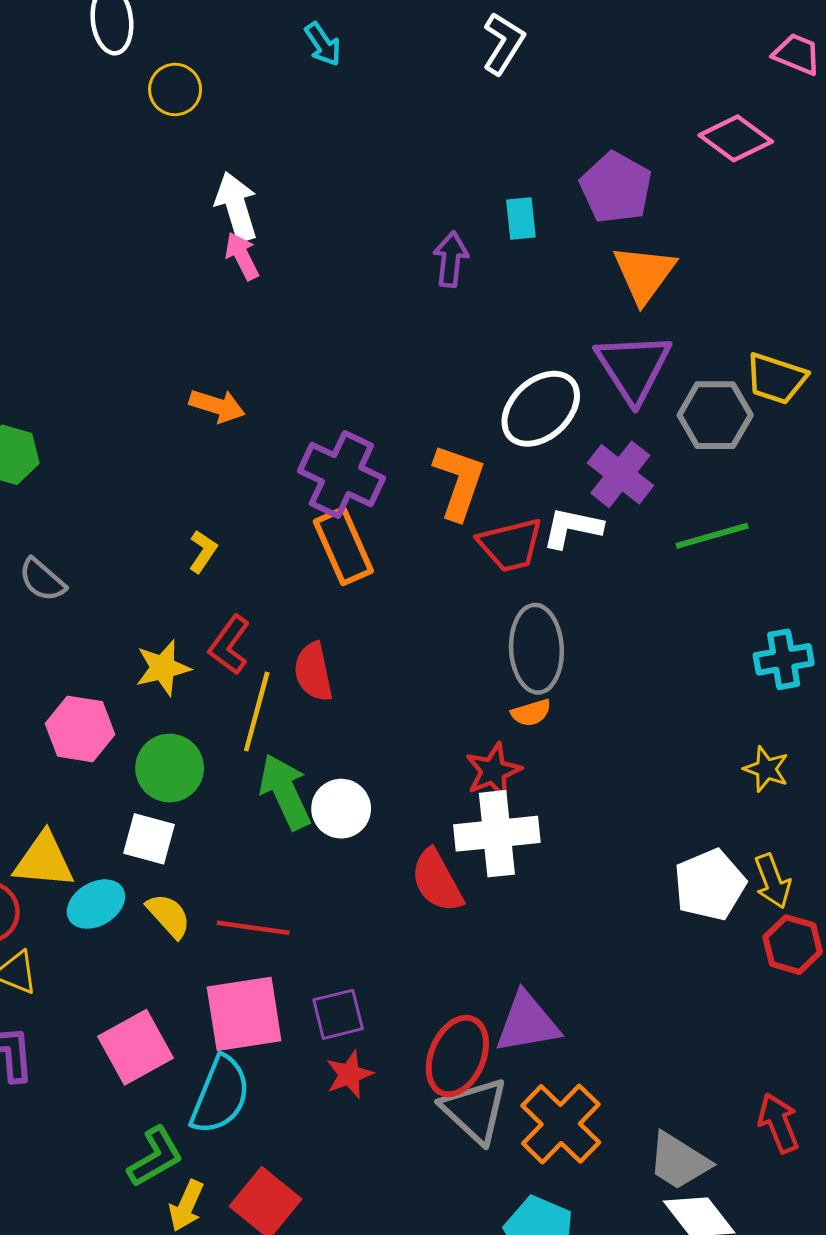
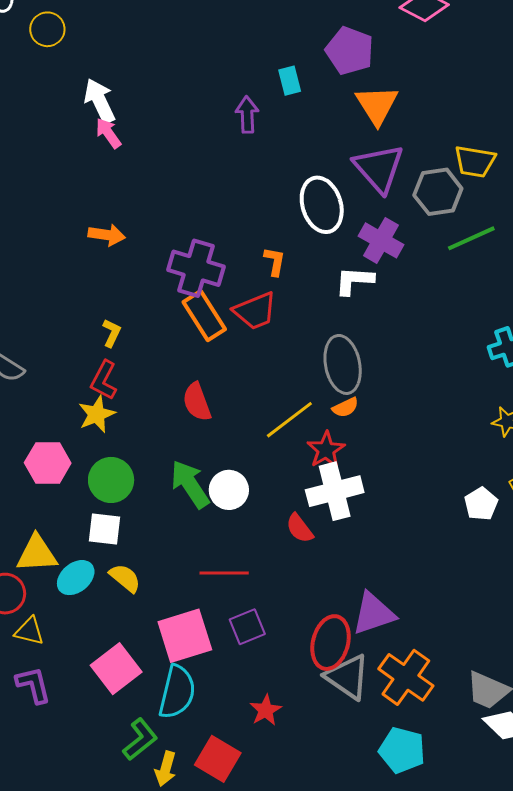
white ellipse: (541, 409) -> (322, 205), turned -56
orange L-shape: (459, 482) -> (275, 261), size x0.6
green line: (712, 536) -> (471, 238), moved
red trapezoid: (510, 545) -> (255, 311), moved
red L-shape: (229, 645) -> (104, 380), moved
yellow line: (257, 712) -> (289, 420), moved, turned 46
red semicircle: (437, 881) -> (300, 528), size x0.7
white pentagon: (710, 885) -> (481, 504), size x0.7
red line: (253, 928) -> (224, 573), moved
red star: (349, 1074) -> (266, 710), moved

